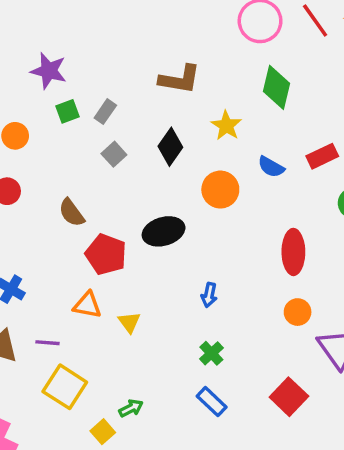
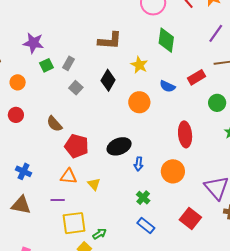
black ellipse: (164, 231) -> (119, 146), moved
orange circle: (298, 312) -> (173, 171), moved, size x1.5
purple line: (48, 343) -> (58, 200), moved
yellow square: (65, 387) -> (74, 223), moved, turned -35

